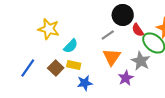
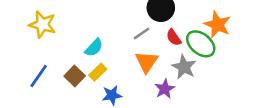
yellow star: (49, 29) -> (42, 25), moved
red semicircle: (138, 30) -> (174, 37), moved
yellow rectangle: (74, 65) -> (98, 72), turned -56

